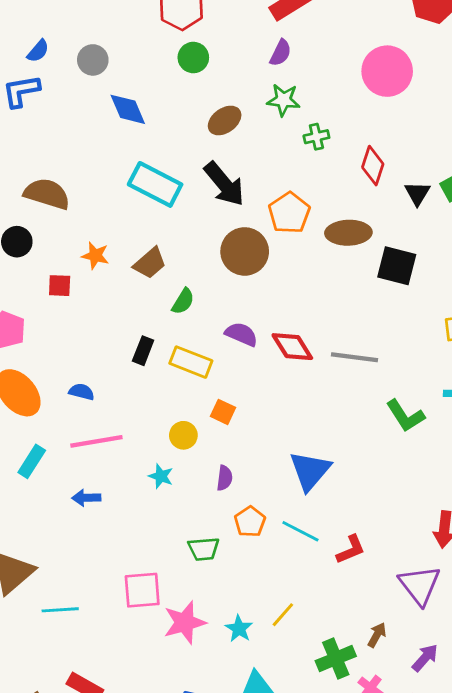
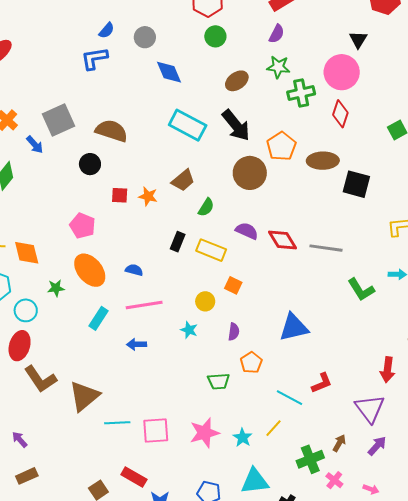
pink circle: (387, 71) -> (342, 72), moved
green cross: (316, 137) -> (301, 93), size x1.5
black triangle: (417, 193) -> (358, 40), moved
orange star: (95, 256) -> (148, 196), moved
blue triangle: (310, 471) -> (294, 327), turned 36
cyan line: (300, 531) -> (289, 398), moved
pink square: (142, 590) -> (156, 431), moved
purple arrow: (425, 658) -> (377, 446), moved

